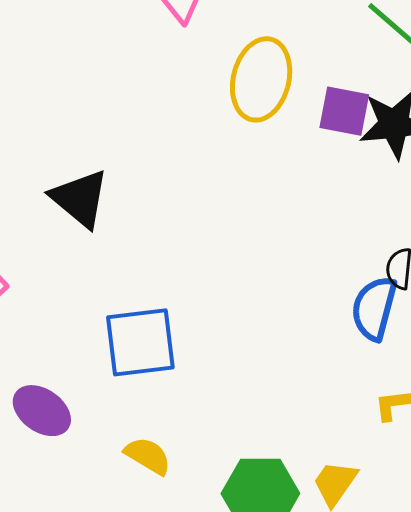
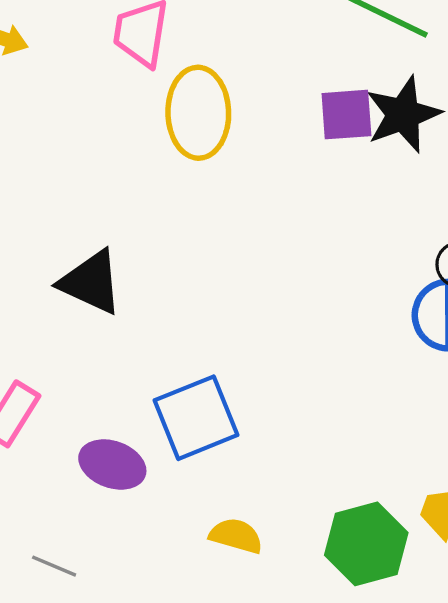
yellow ellipse: (261, 79) -> (198, 113), moved
purple ellipse: (42, 411) -> (112, 464), moved

